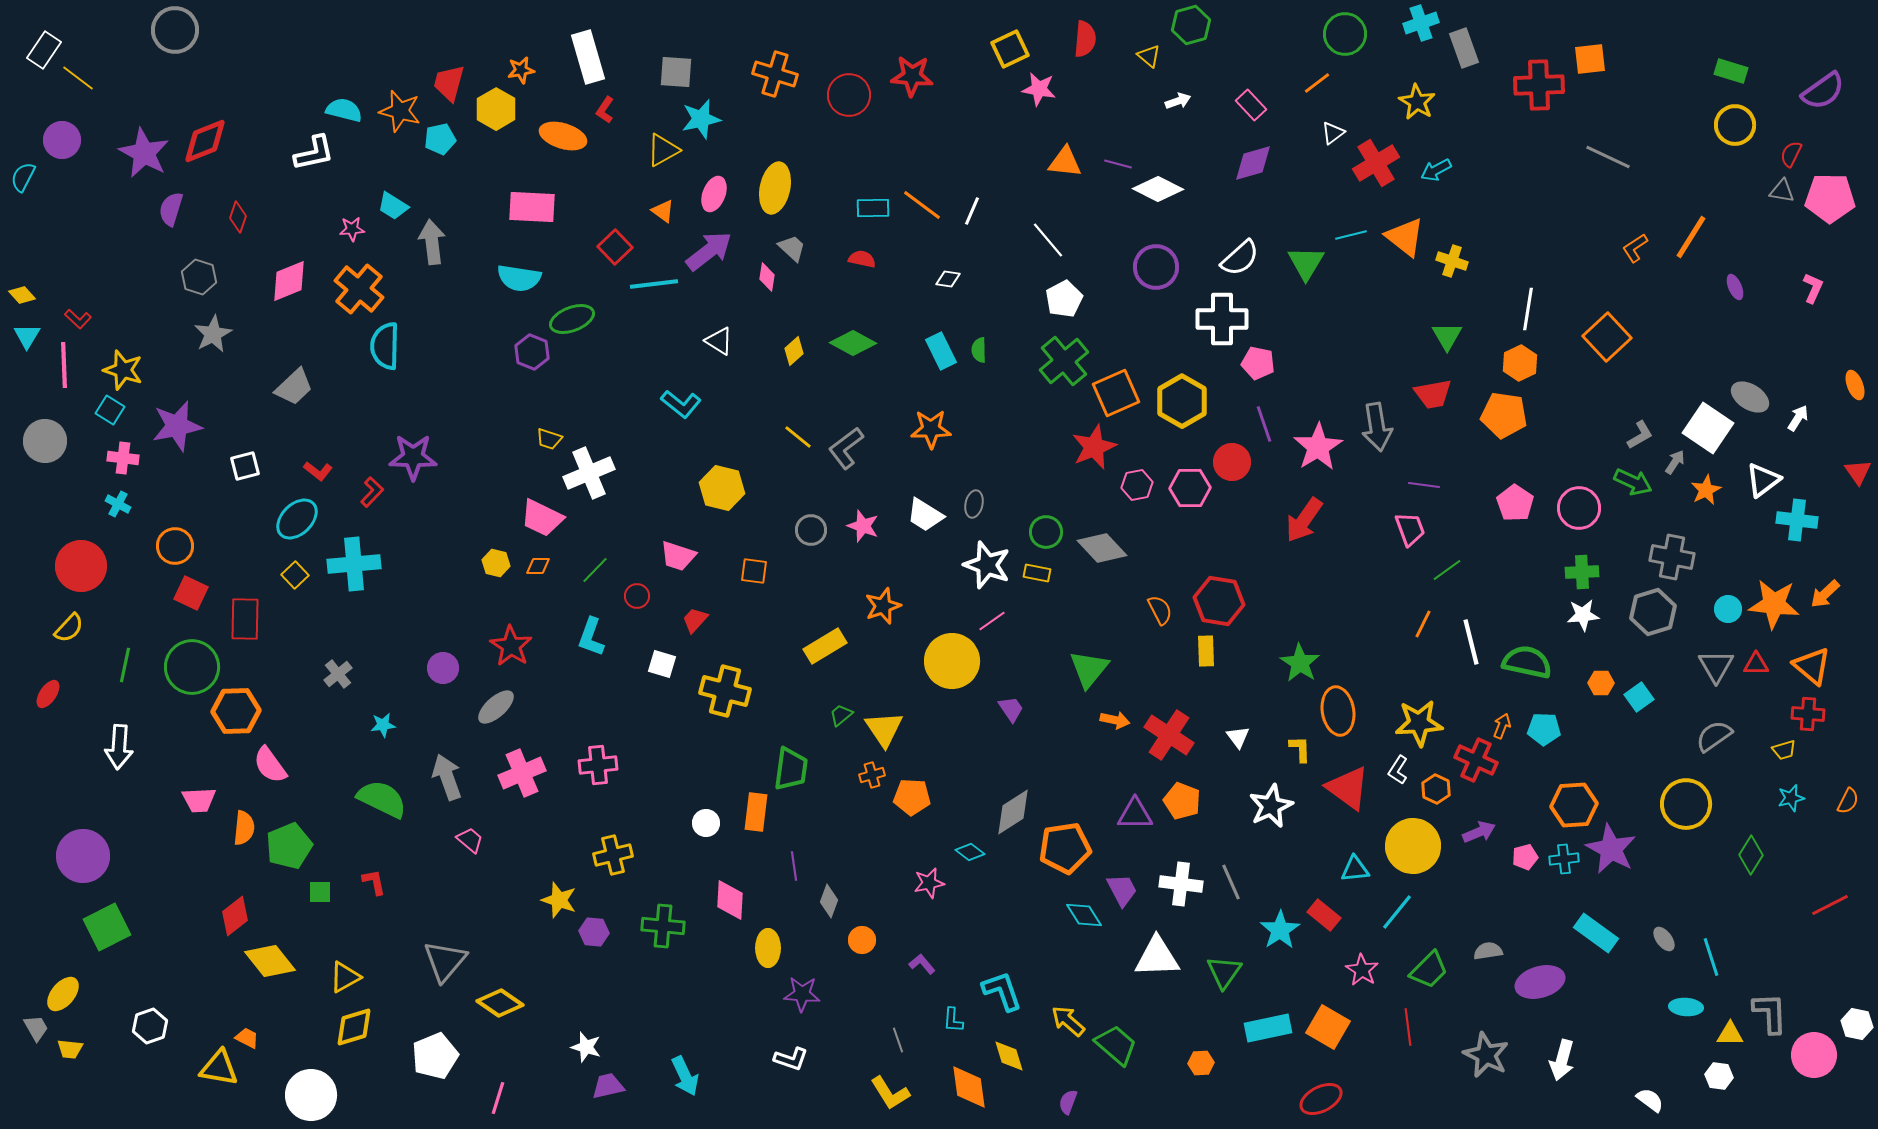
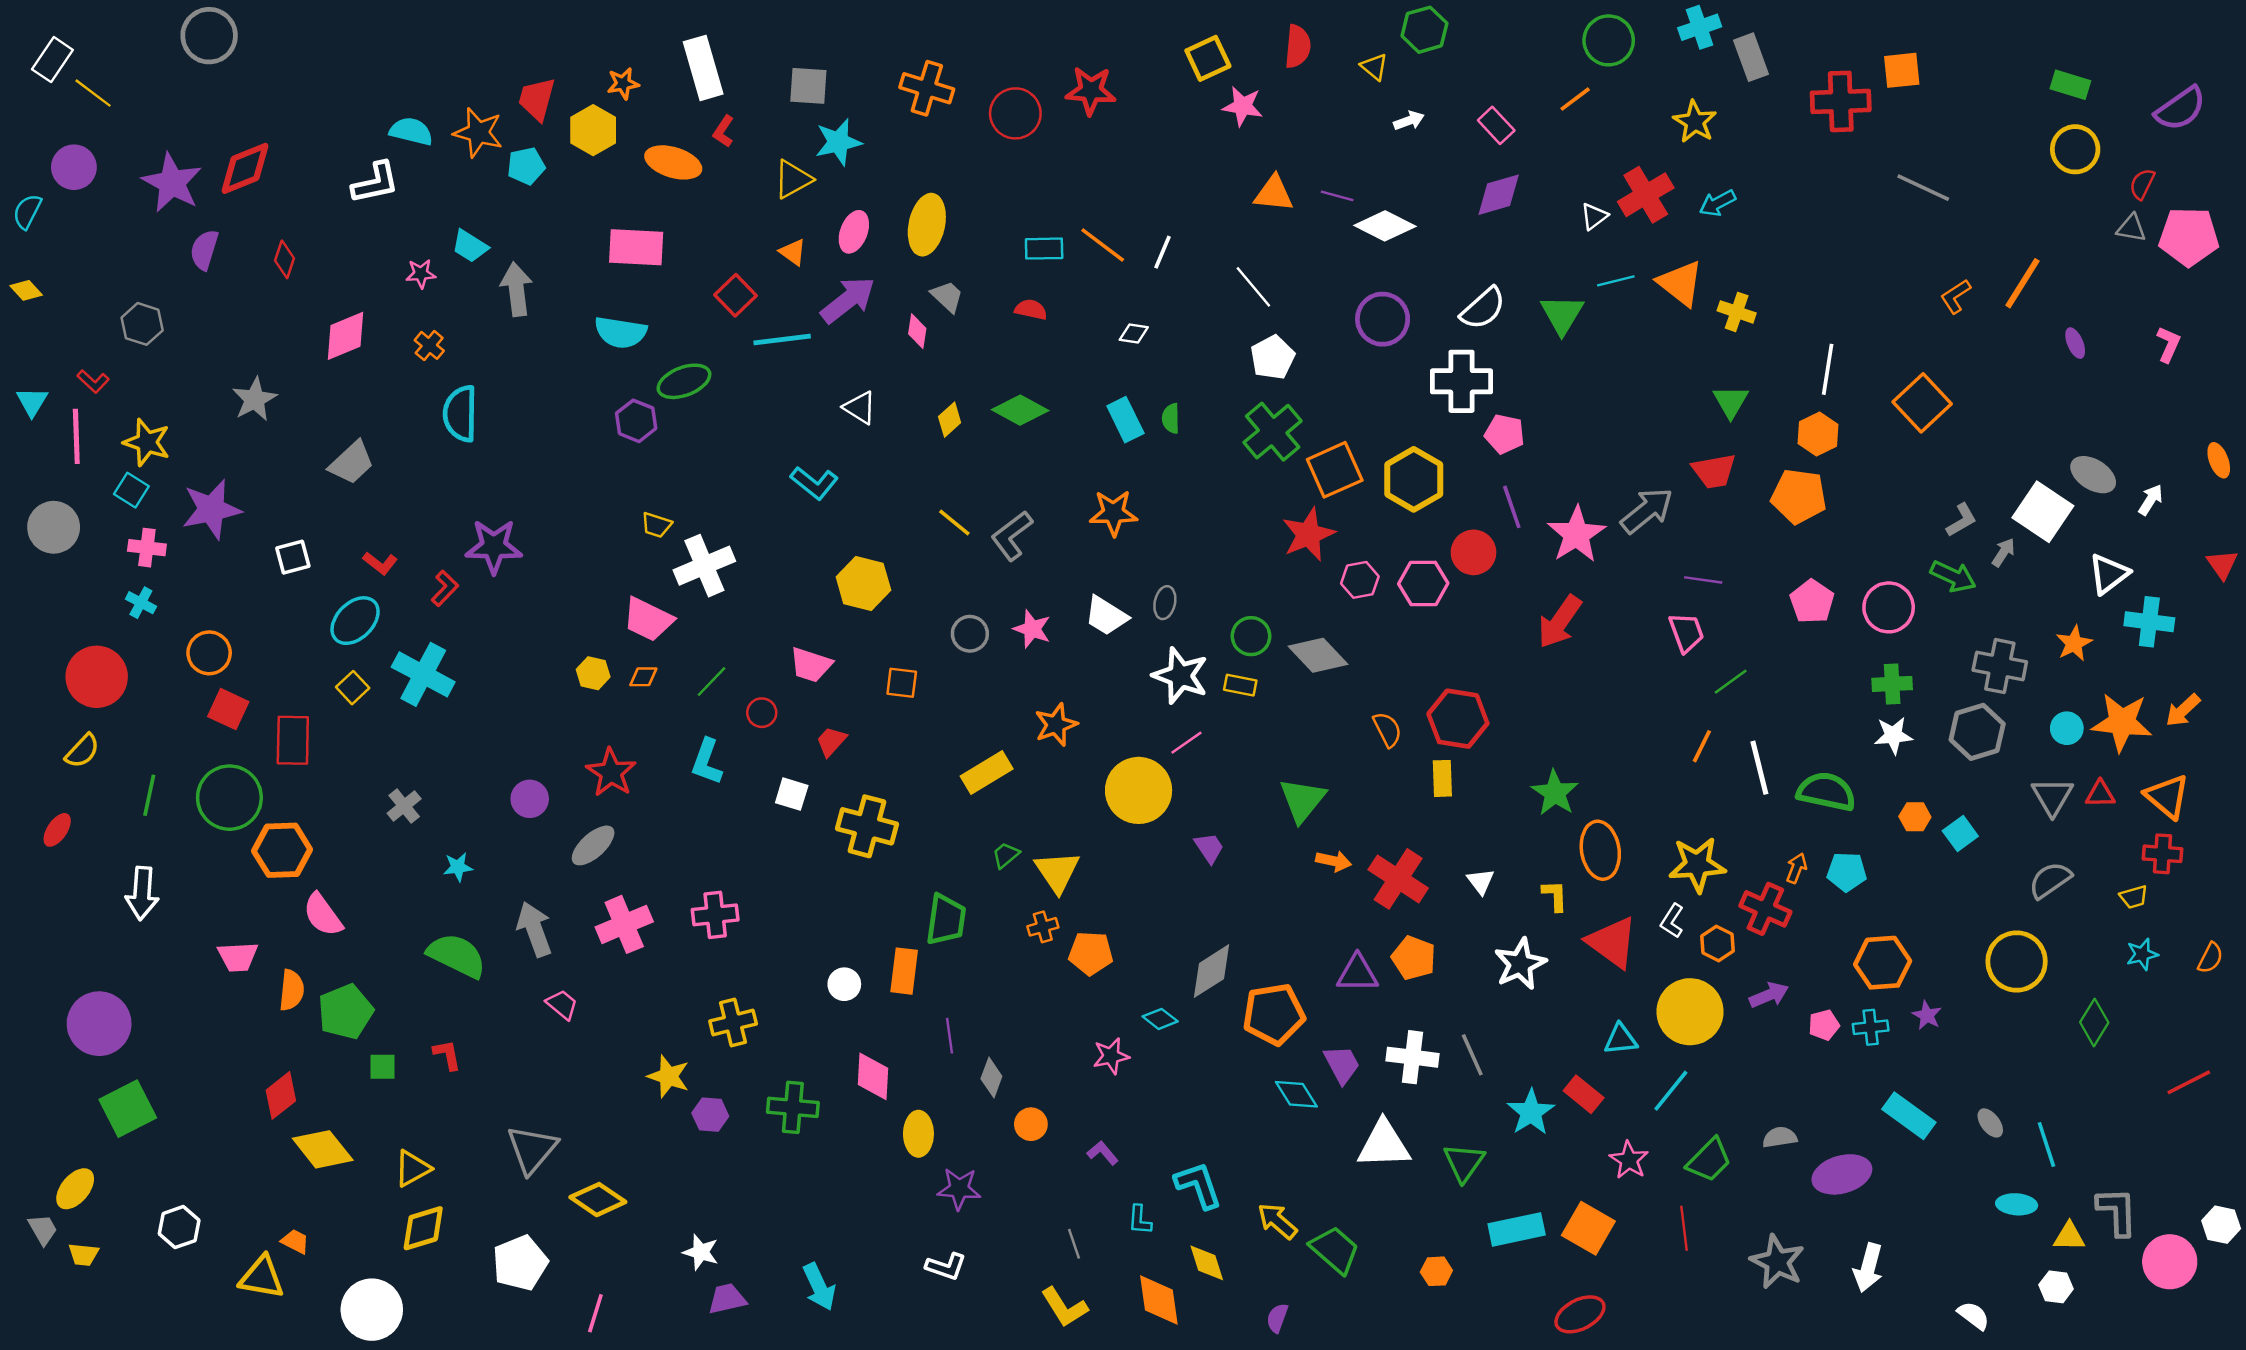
white triangle: (1333, 133) -> (1594, 216), moved
gray hexagon: (199, 277) -> (142, 324), moved
orange cross: (359, 289) -> (429, 345), size x0.5
yellow diamond: (22, 295) -> (26, 290), moved
gray arrow: (1377, 427) -> (1647, 511), turned -120
orange star: (1706, 490) -> (2074, 643), moved
cyan cross: (354, 564) -> (423, 674), turned 33
purple star: (1611, 849) -> (1927, 1015), size x0.5

